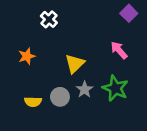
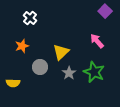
white cross: (49, 19) -> (30, 18), moved
gray circle: (60, 97) -> (40, 67), moved
yellow semicircle: (33, 102) -> (13, 83), moved

